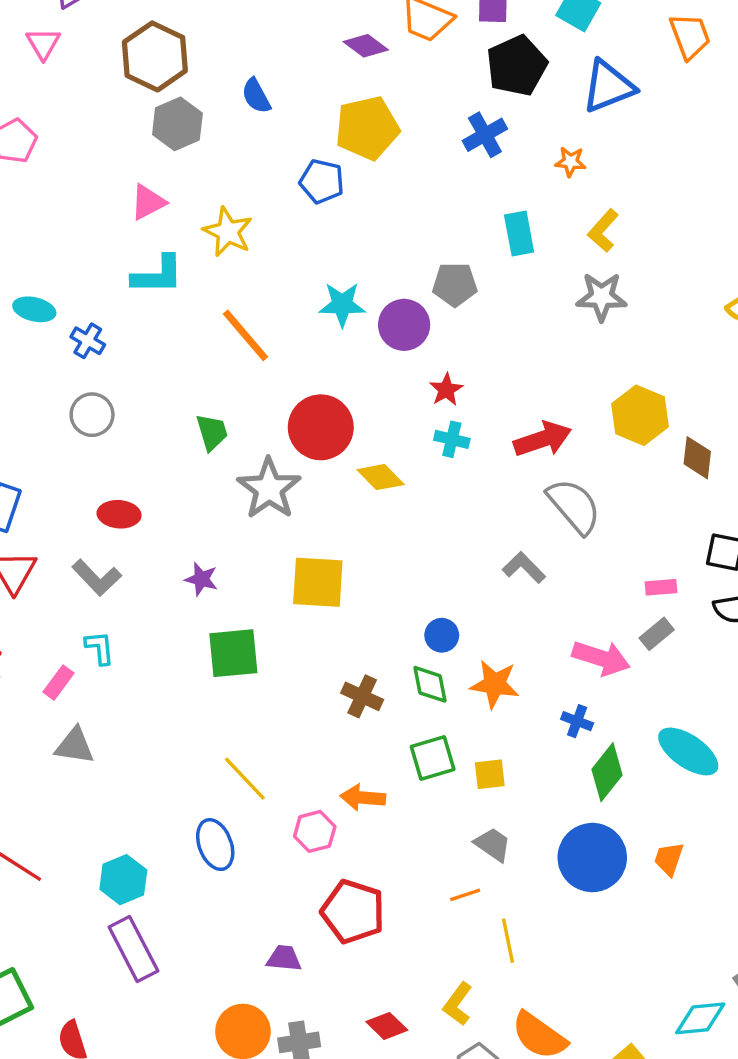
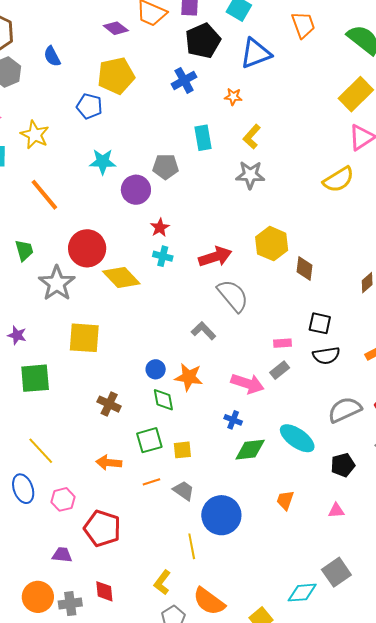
cyan star: (342, 304) -> (103, 162), moved
yellow diamond: (381, 477) -> (121, 278), size x1.4
green diamond: (430, 684) -> (163, 400), moved
orange star: (495, 684) -> (189, 377), moved
green diamond: (607, 772) -> (250, 450), turned 44
pink hexagon: (315, 831) -> (63, 499), moved
blue circle: (592, 858) -> (221, 515), moved
orange line: (465, 895) -> (151, 482), moved
red diamond: (387, 1026) -> (104, 591), moved, turned 40

